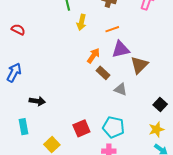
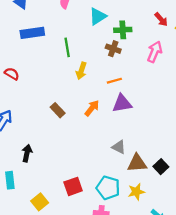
brown triangle: (139, 65) -> (137, 163), moved, turned 36
brown rectangle: (103, 73) -> (58, 110), moved
black arrow: (37, 101) -> (27, 153), turned -91
yellow star: (156, 129) -> (136, 192), moved

